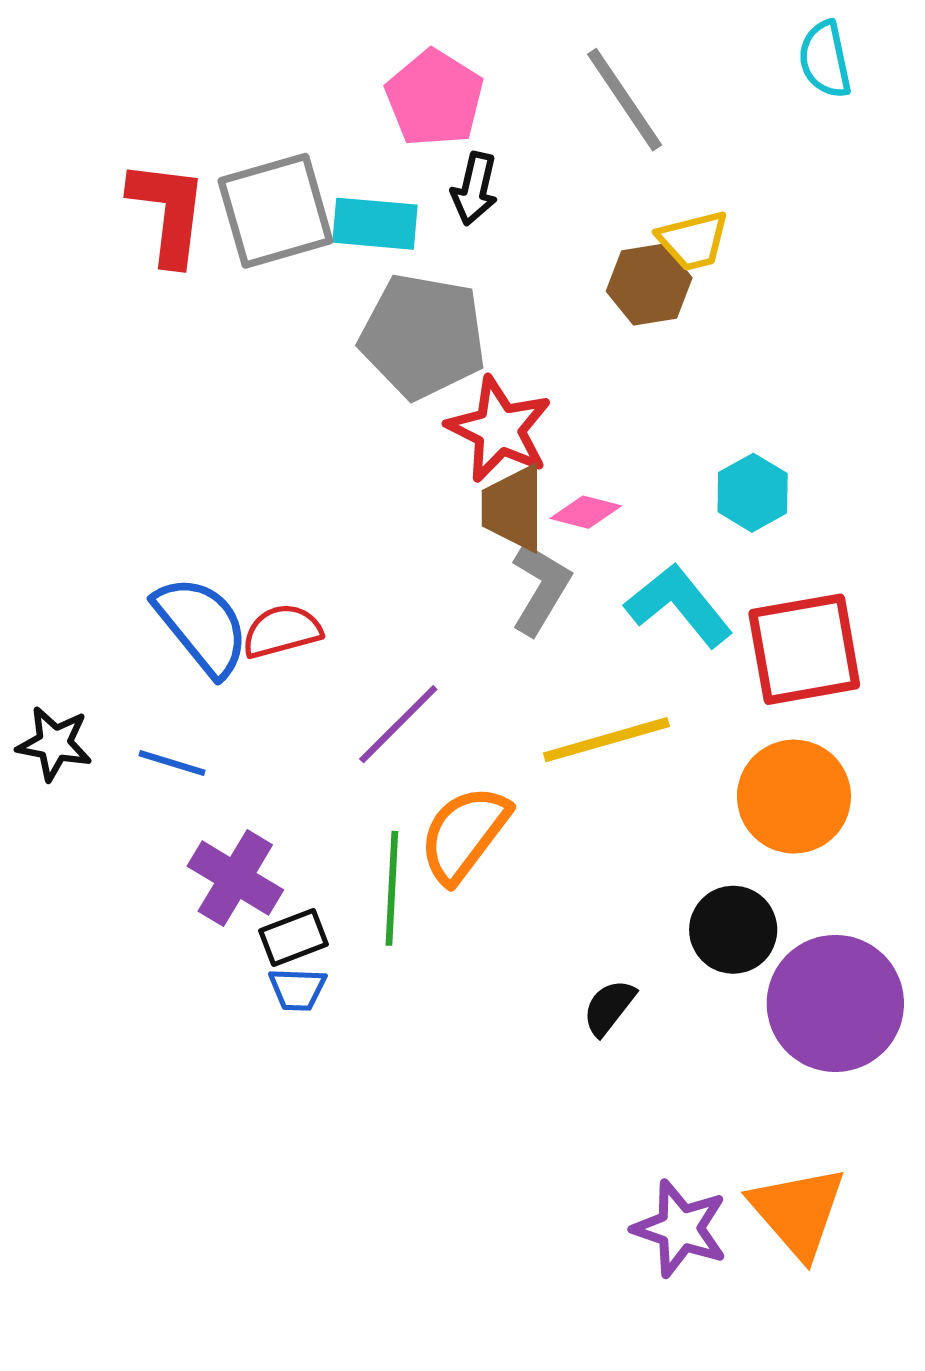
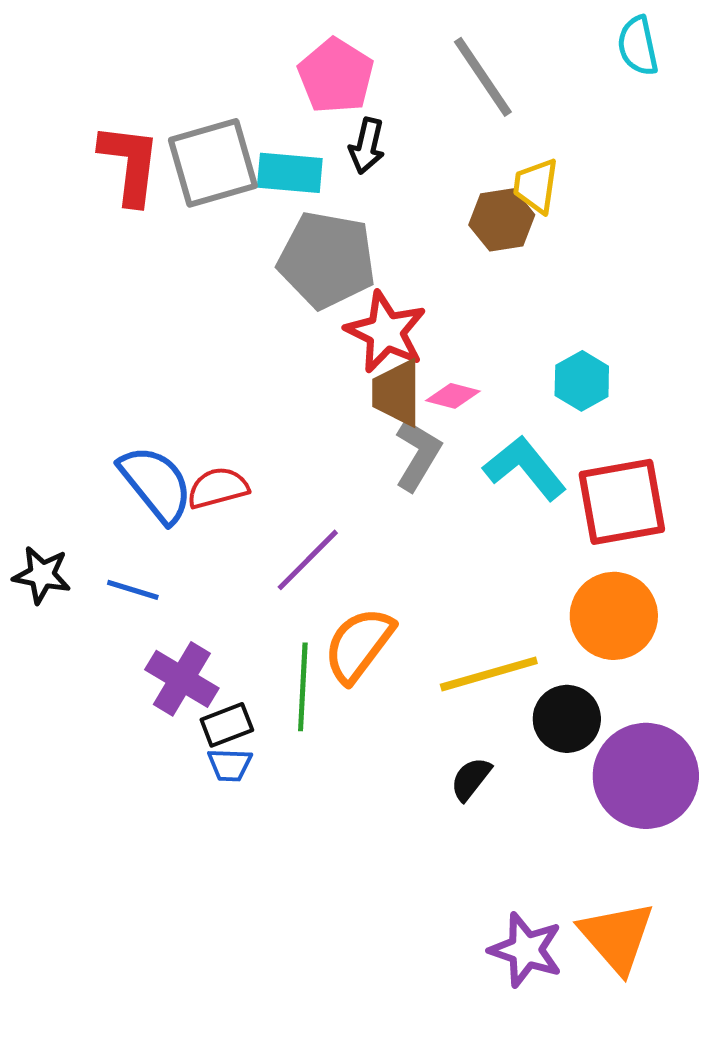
yellow trapezoid: (693, 241) -> (536, 186), turned 112
yellow line: (606, 740) -> (489, 674), moved

